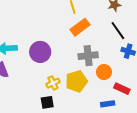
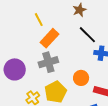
gray cross: (88, 56) -> (48, 62), moved

